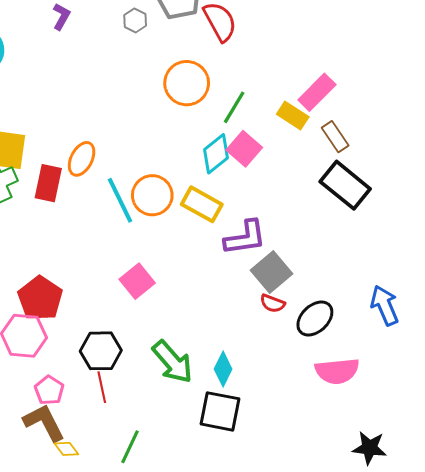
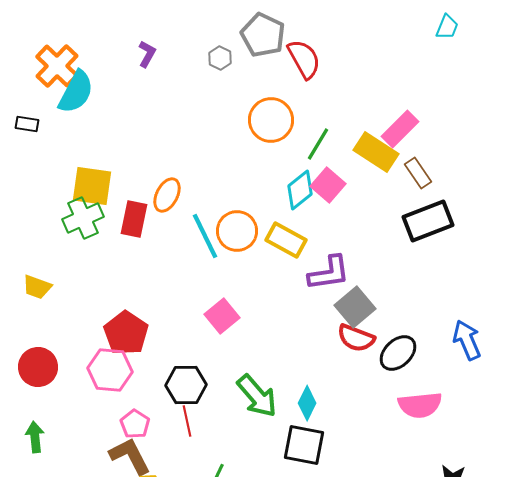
yellow rectangle: (293, 115) -> (376, 152), size x1.4
black rectangle: (345, 185) -> (428, 221), turned -60
red semicircle: (273, 303) -> (356, 338), size x1.5

